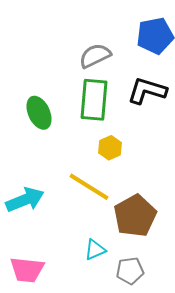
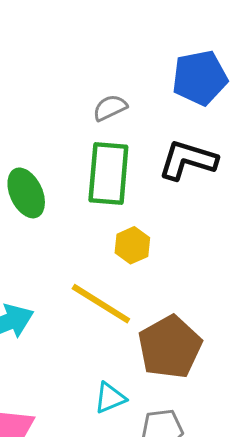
gray semicircle: (95, 56) -> (110, 108), size x0.7

